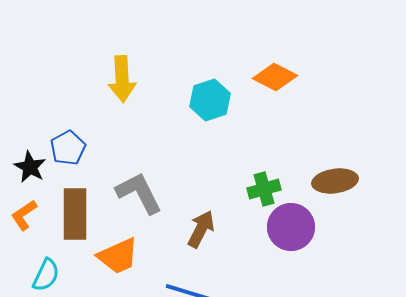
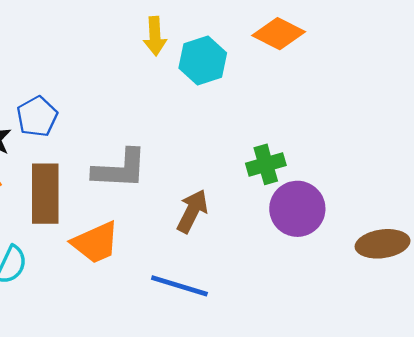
yellow arrow: (122, 79) -> (155, 36), moved, size x0.7
brown ellipse: (335, 181) -> (383, 244), moved
gray L-shape: (139, 193) -> (120, 169), turned 120

